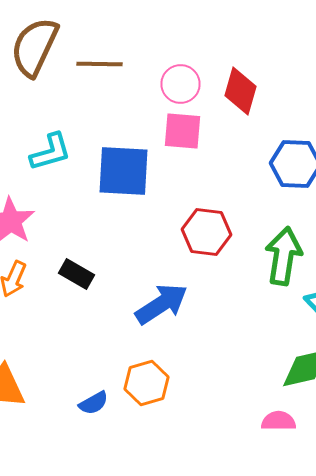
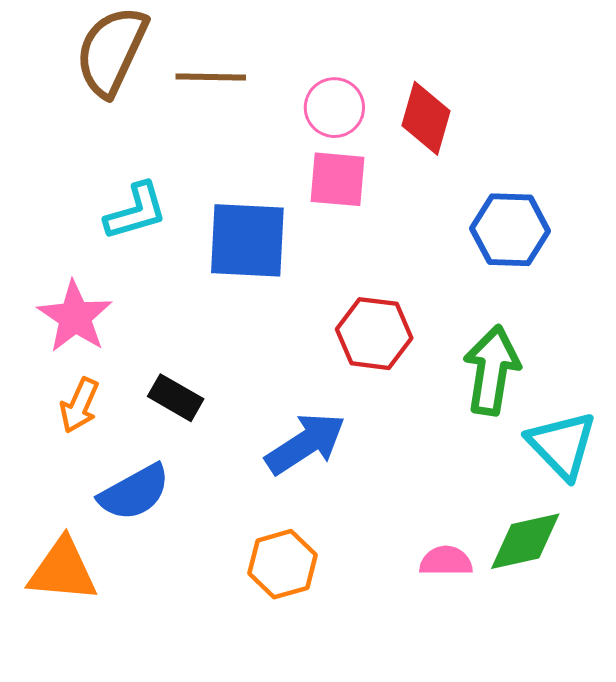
blue semicircle: (94, 403) -> (134, 492), moved, size x1.6
pink semicircle: (278, 421) -> (446, 561), moved

